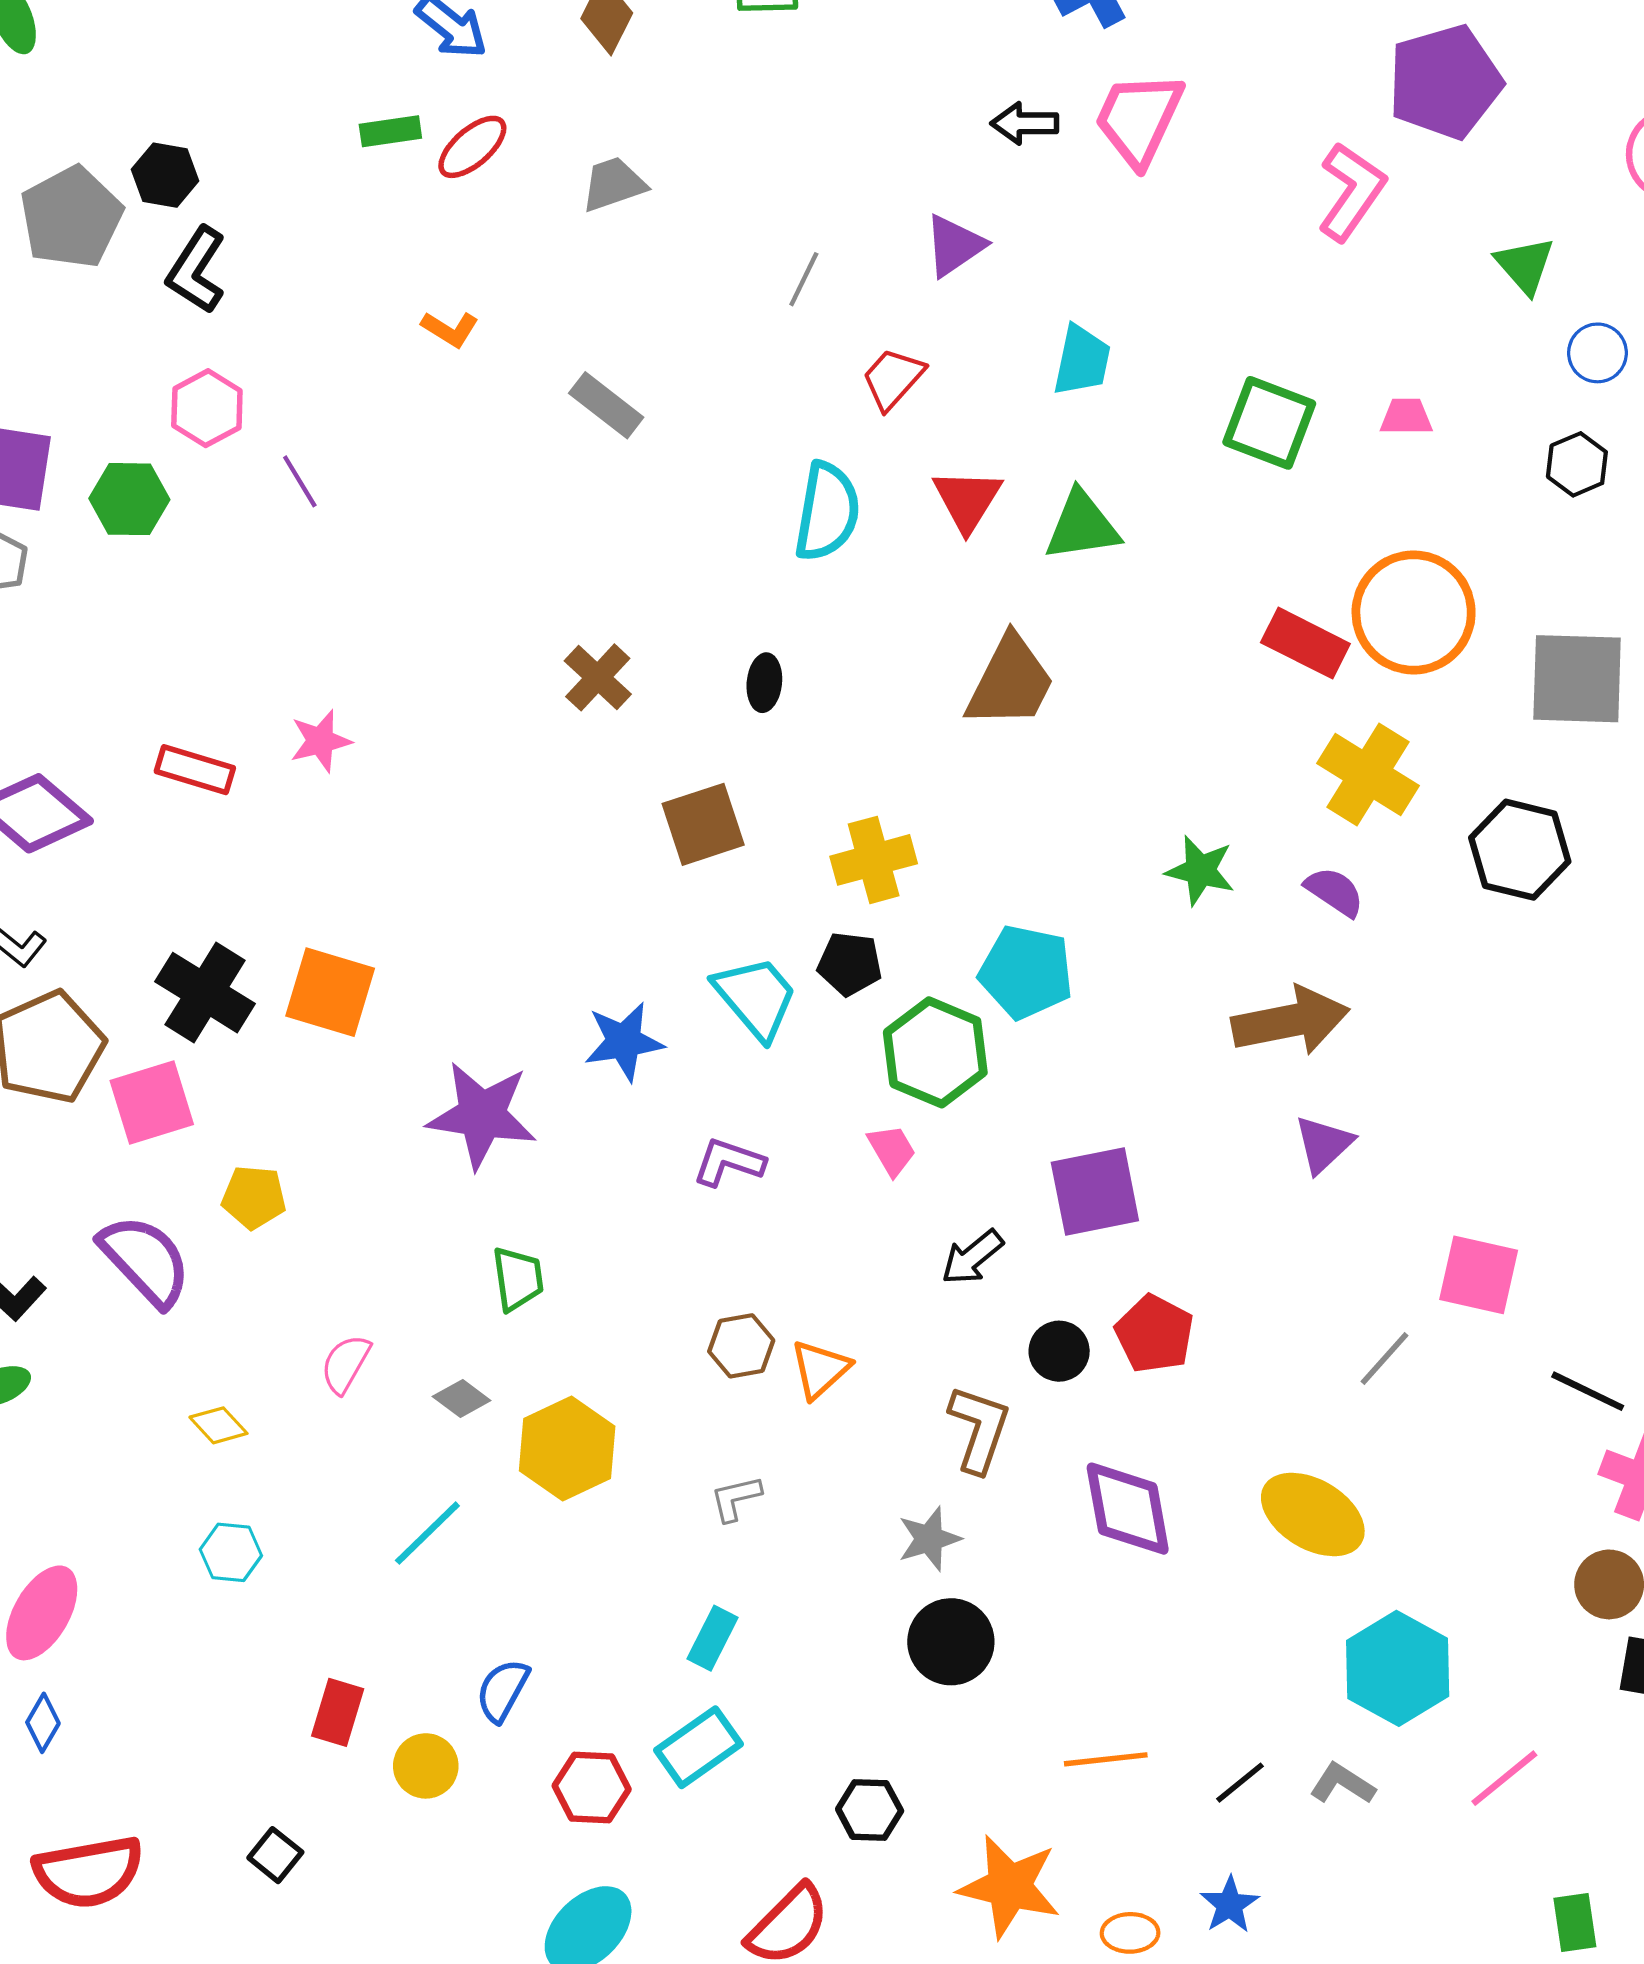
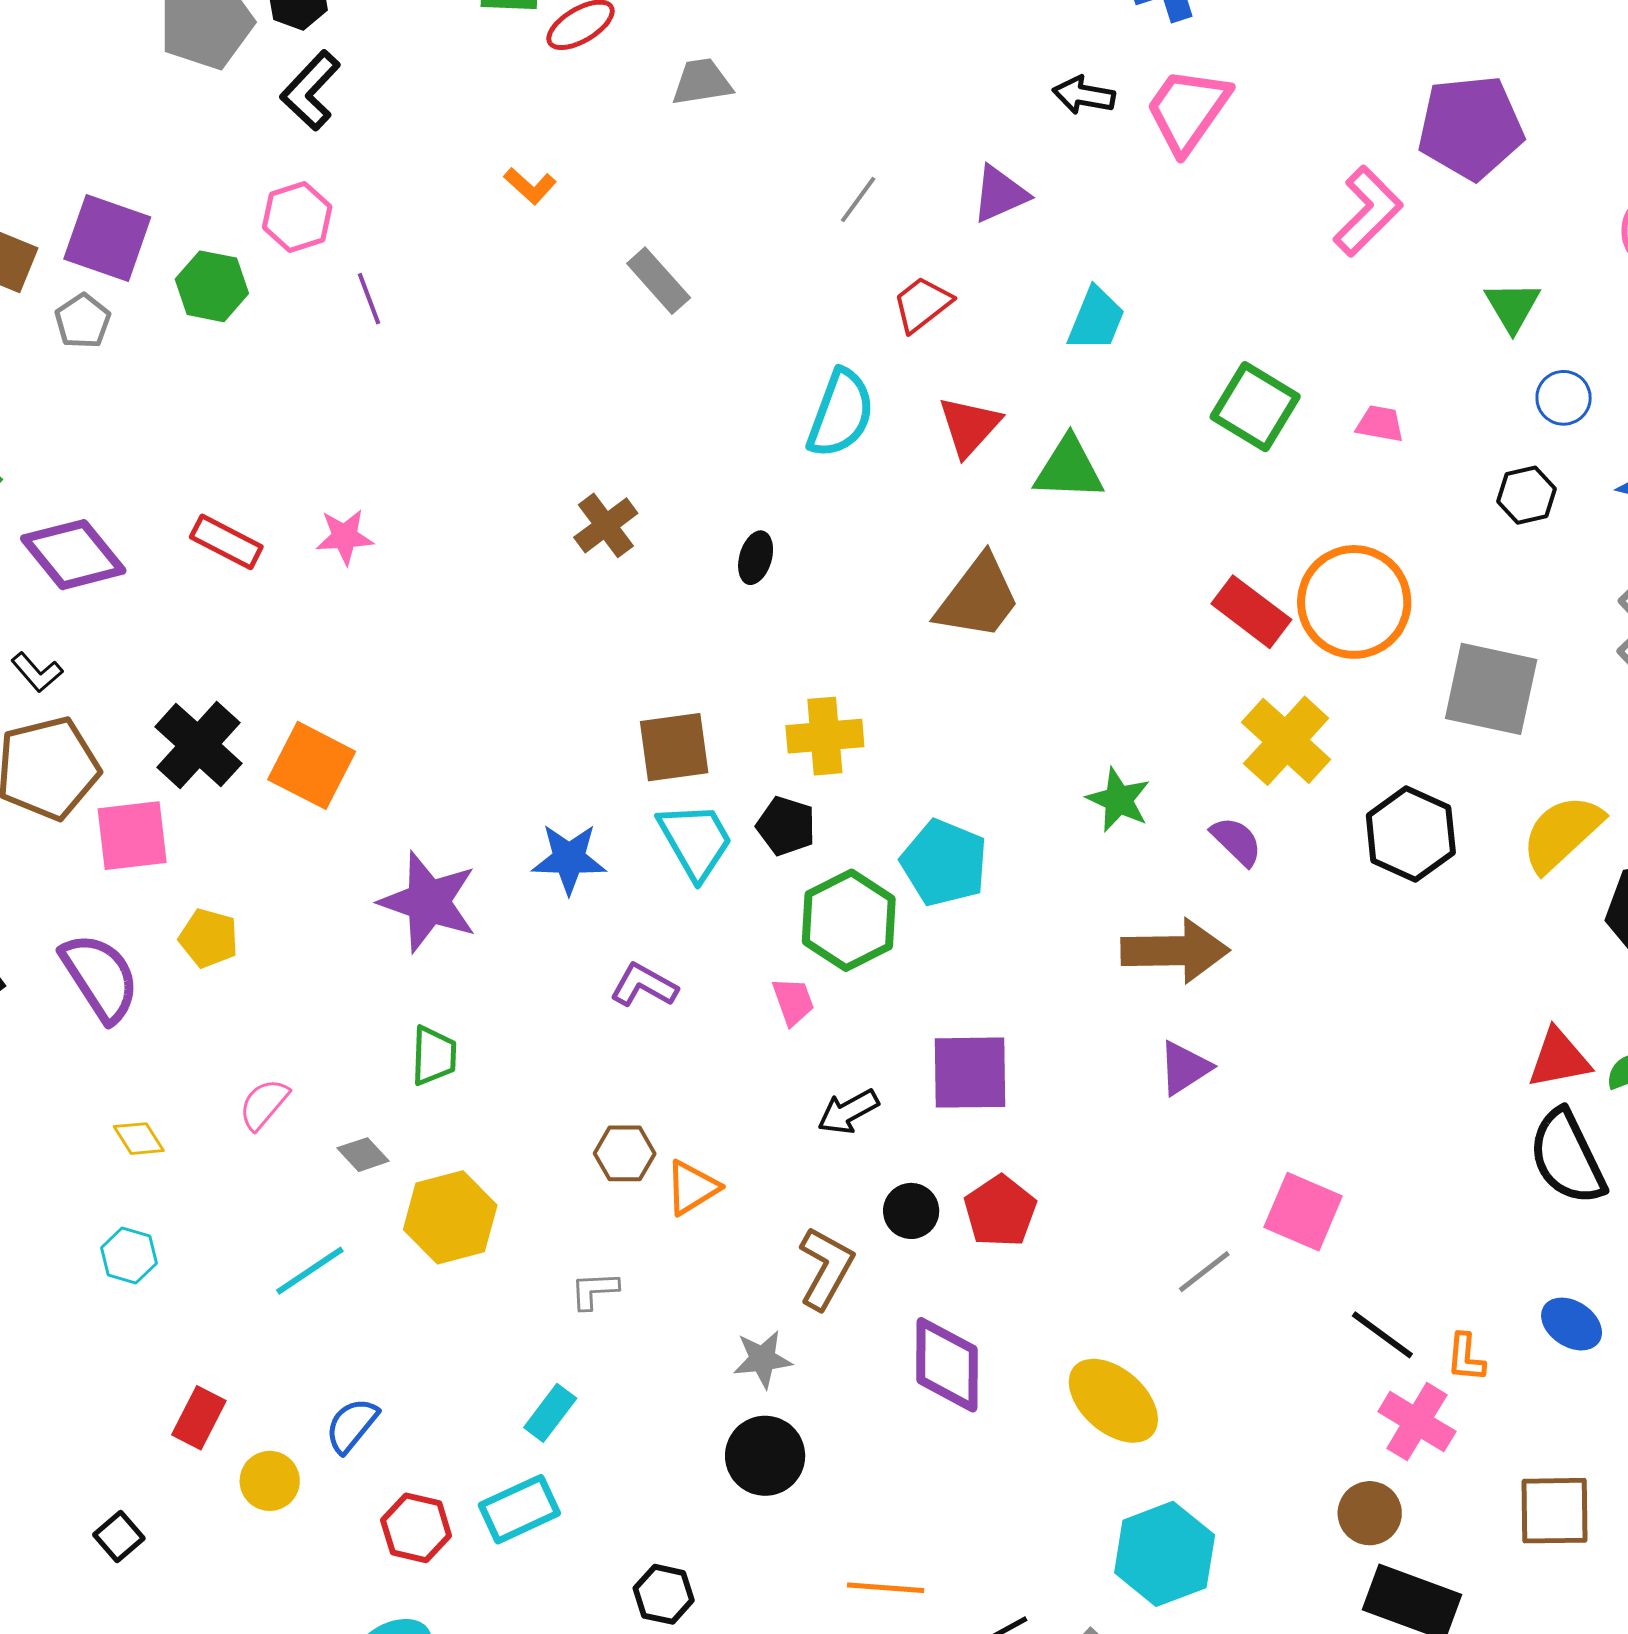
brown square: (703, 824) -> (674, 747), moved

